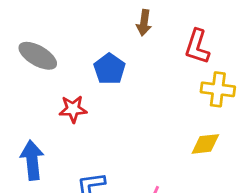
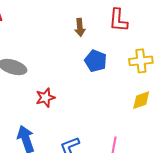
red L-shape: (197, 47) -> (118, 20), moved
blue pentagon: (110, 69) -> (96, 61), moved

